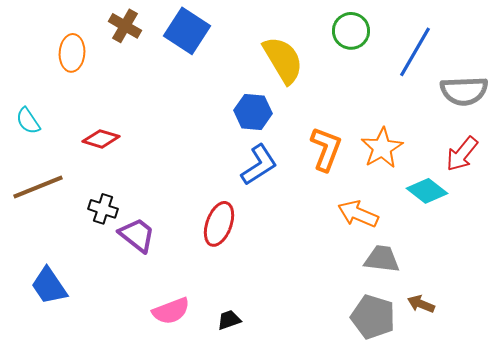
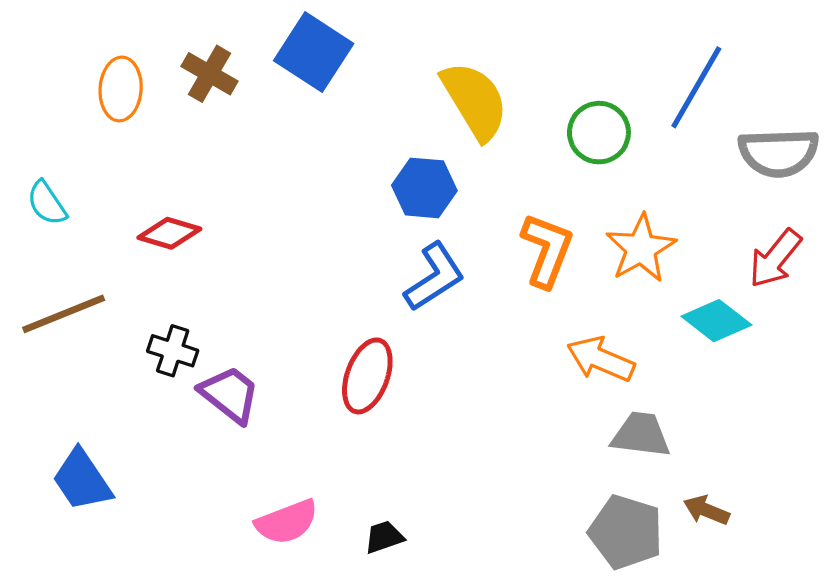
brown cross: (125, 26) -> (210, 74), moved
green circle: (351, 31) -> (599, 133), moved

